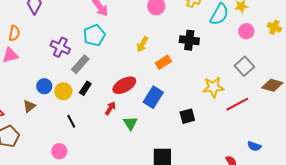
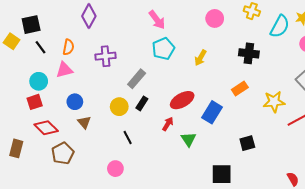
cyan pentagon: (94, 35) -> (163, 49), moved
purple cross: (60, 47) -> (106, 56), moved, turned -30
orange rectangle: (163, 62) -> (240, 88), moved
blue circle: (44, 86) -> (75, 102), moved
brown triangle: (29, 106) -> (84, 122), turned -32
black square: (187, 116) -> (247, 143), moved

